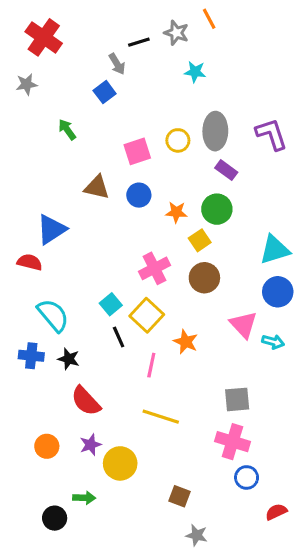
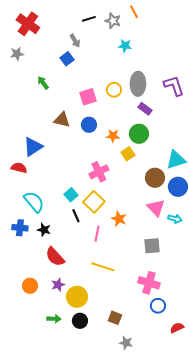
black line: (139, 42) -> (89, 19), moved
brown circle: (204, 278) -> (155, 178), moved
gray square: (237, 399) -> (152, 246), moved
black circle: (55, 518) -> (80, 321), moved

